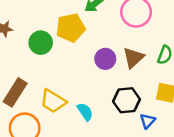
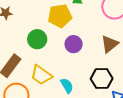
green circle: (41, 43) -> (37, 39), moved
purple circle: (105, 59) -> (74, 44), moved

